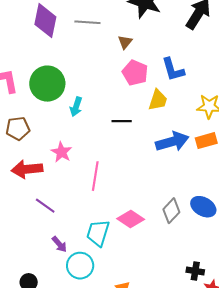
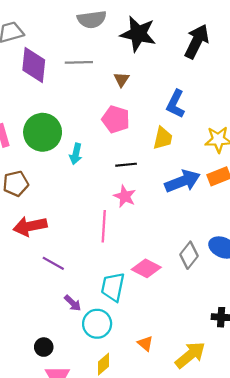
blue L-shape: (173, 70) -> (176, 104), turned 48
pink pentagon: (135, 73) -> (116, 119), moved
pink star: (62, 152) -> (125, 196), moved

